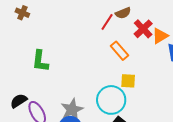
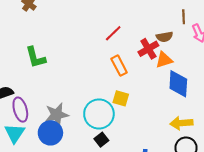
brown semicircle: (123, 13) -> (164, 37), moved
green L-shape: (40, 61) -> (36, 57), turned -35

